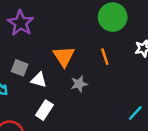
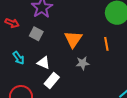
gray square: (20, 68) -> (36, 34), moved
white triangle: (39, 80) -> (44, 63), moved

